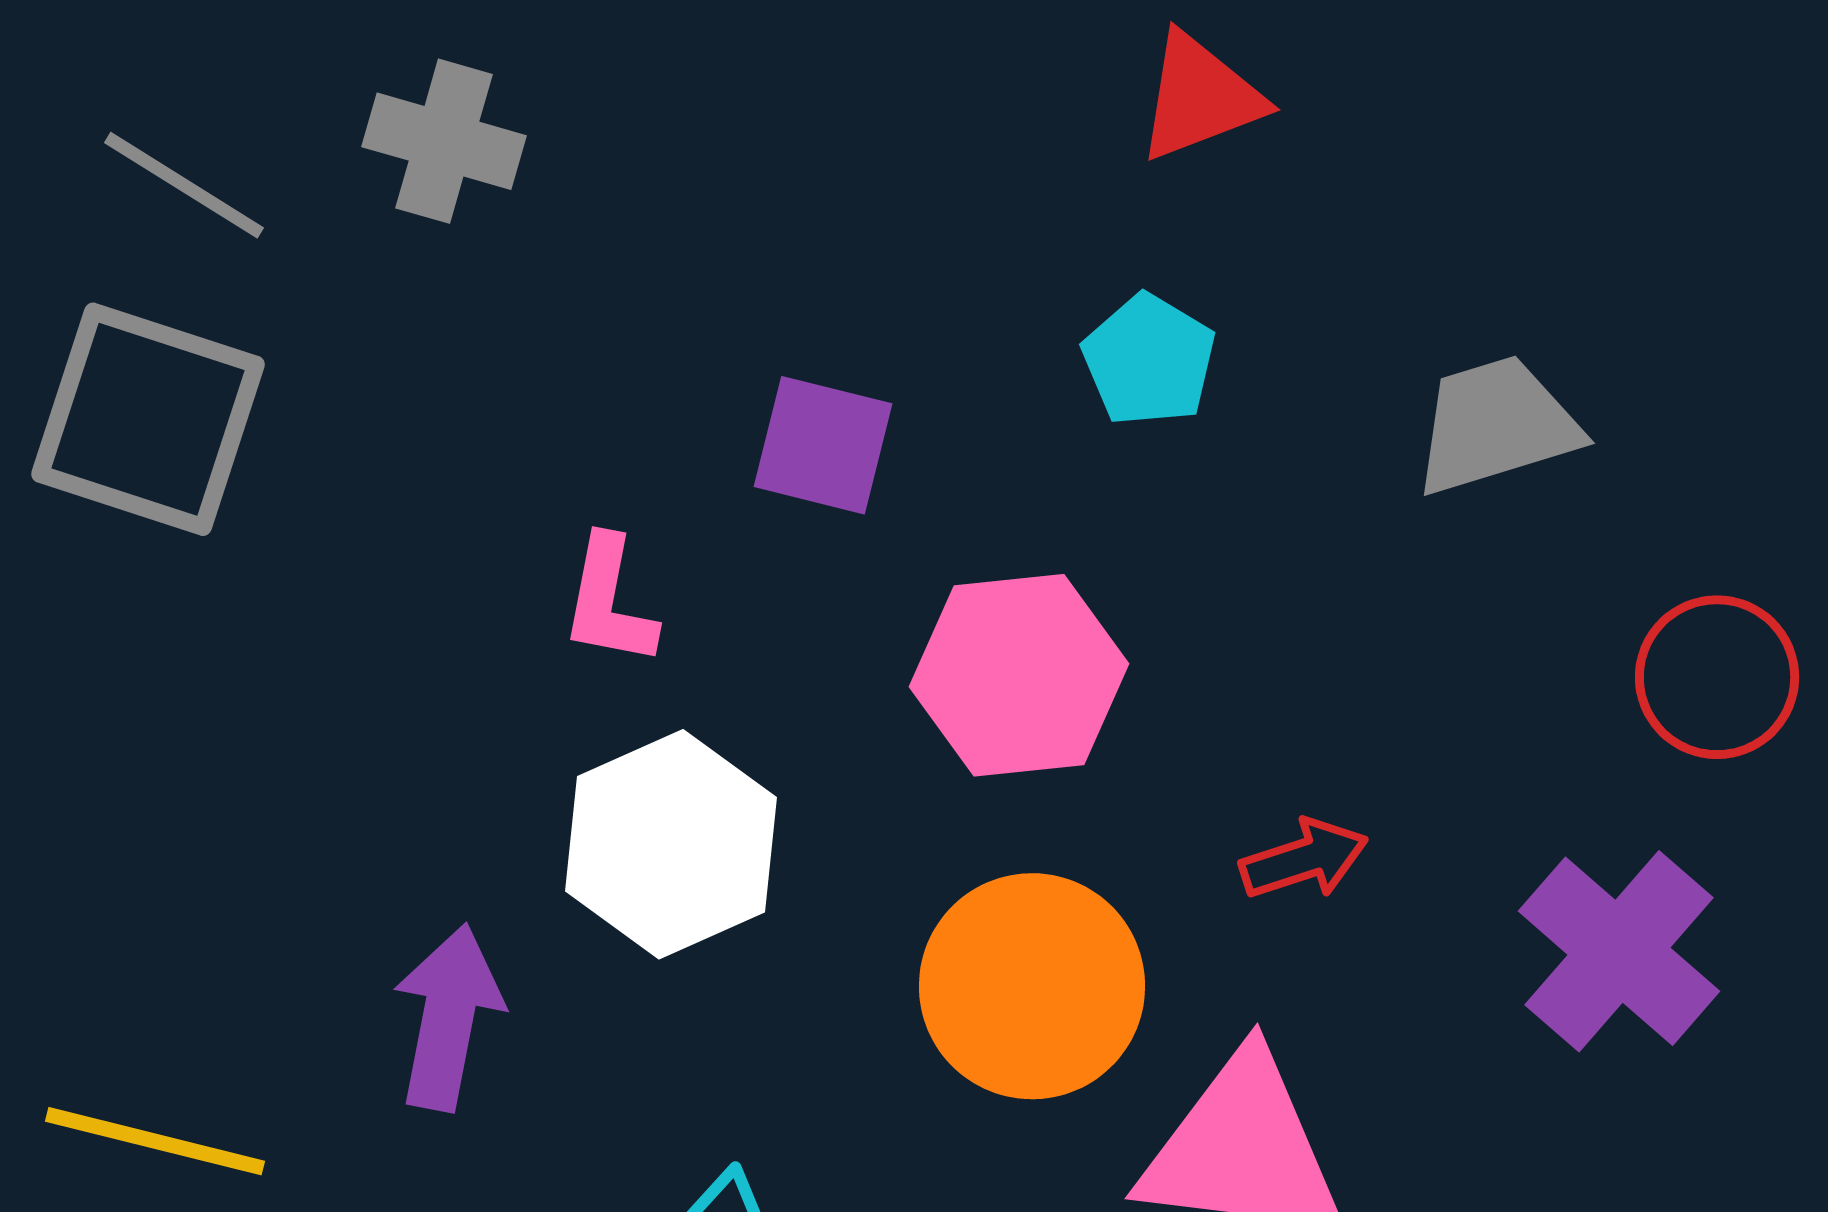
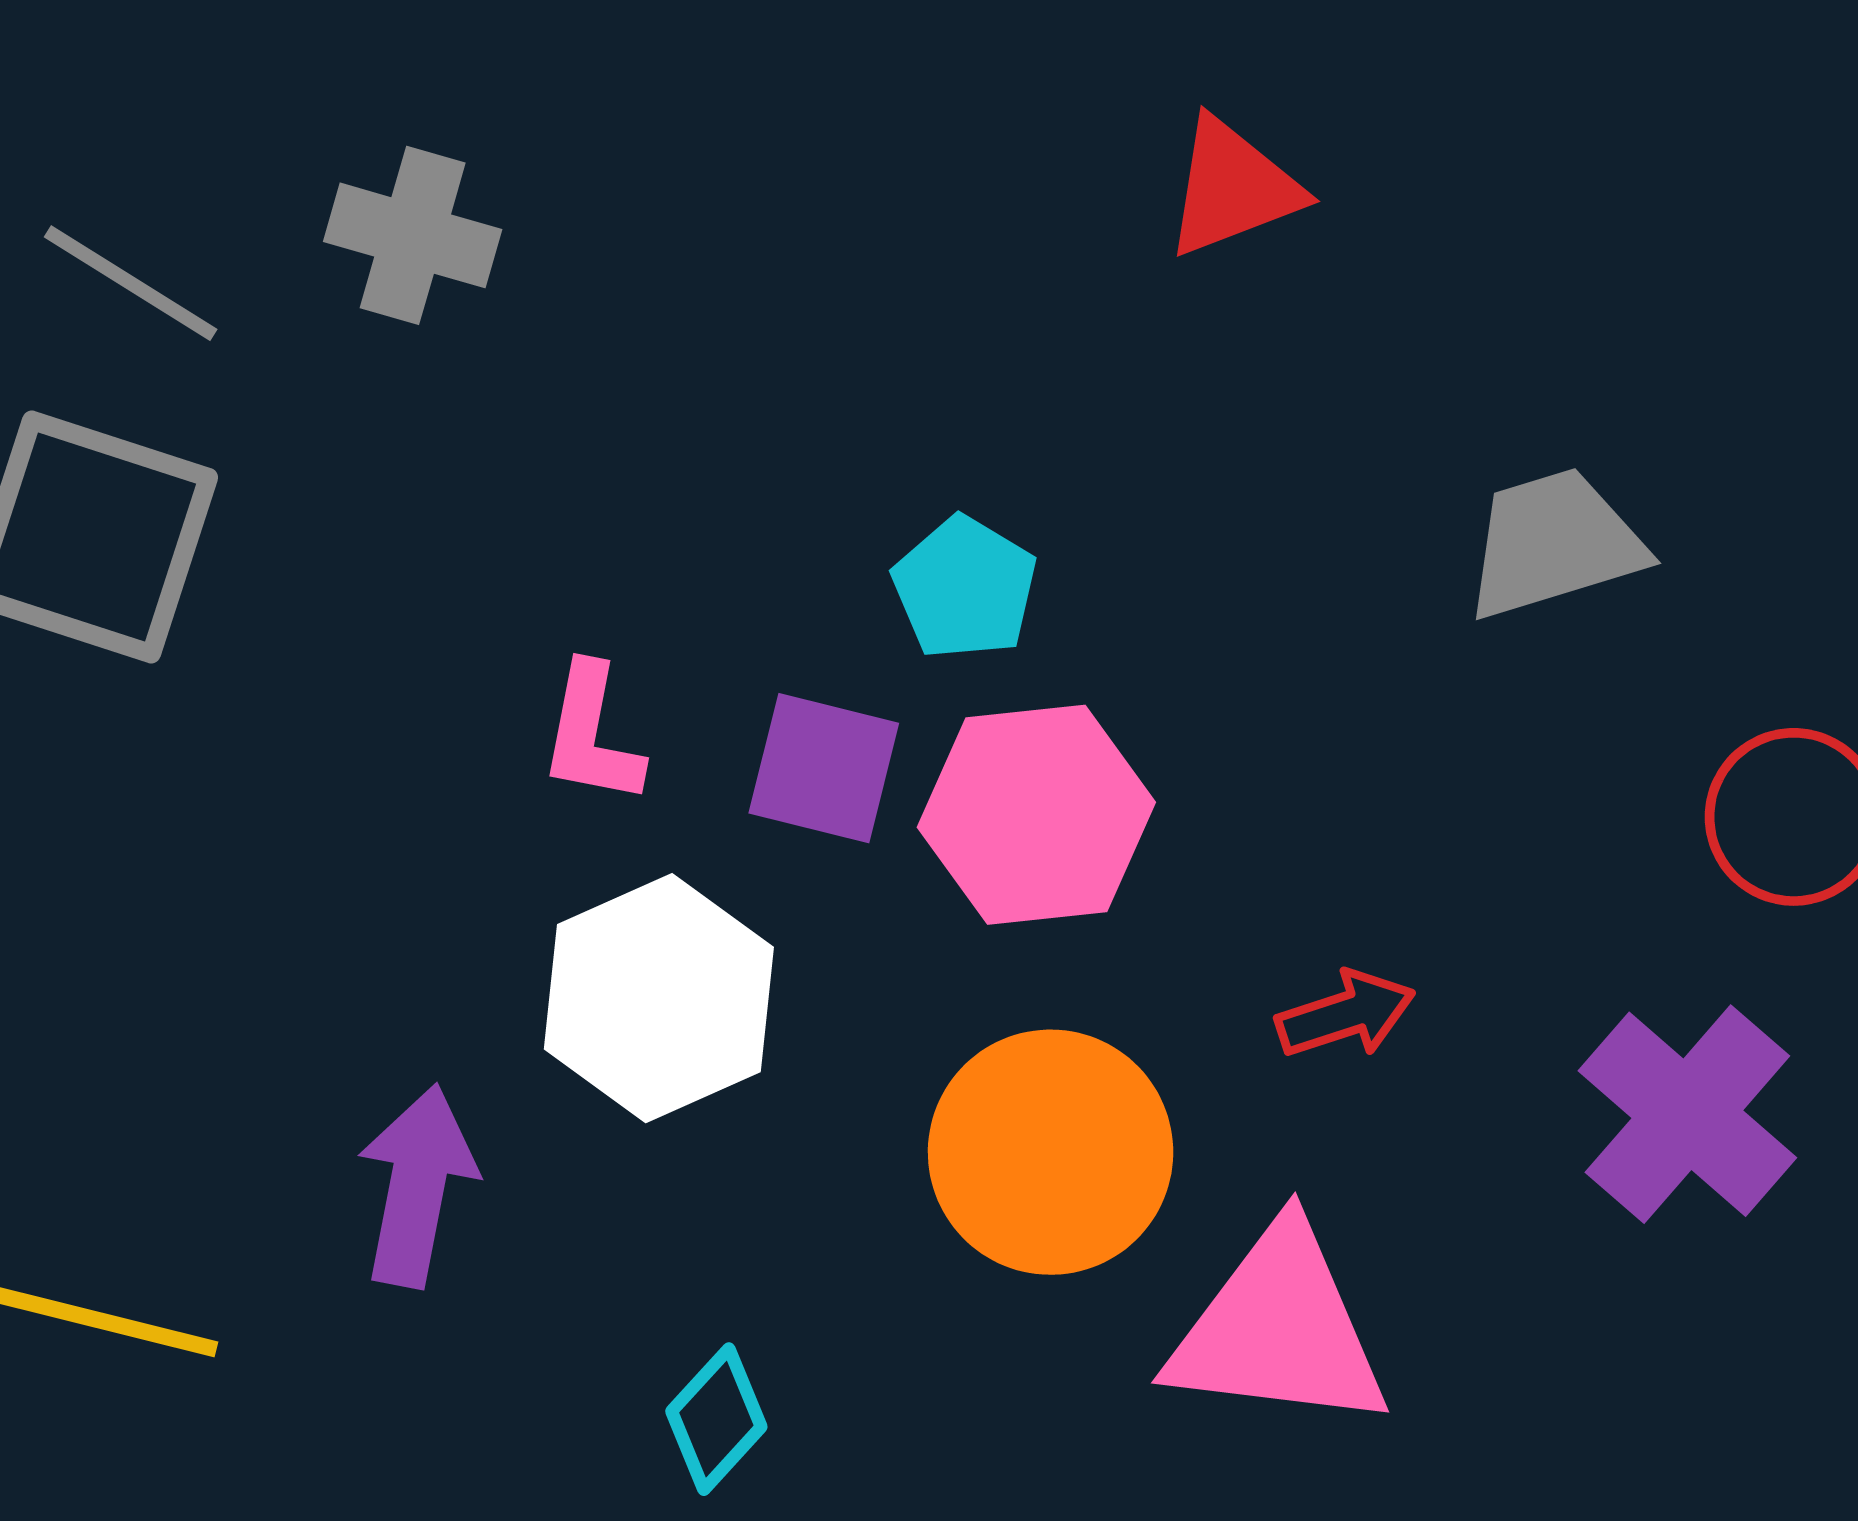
cyan pentagon: (1149, 360) -> (965, 588), moved
purple square: (823, 445) -> (824, 768), moved

